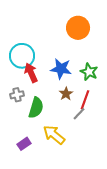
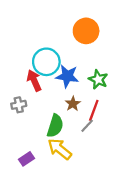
cyan circle: (22, 56) -> (46, 62), moved
green semicircle: (36, 108) -> (55, 126), moved

